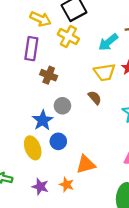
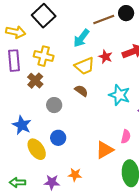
yellow cross: (68, 37) -> (44, 56), moved
brown cross: (49, 75) -> (35, 81), turned 35
blue star: (43, 120) -> (22, 125), moved
orange triangle: (86, 164) -> (105, 150), moved

